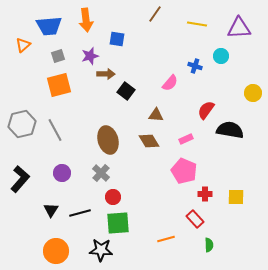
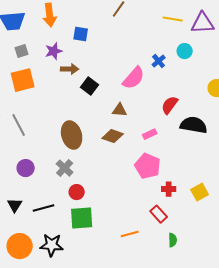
yellow line: (197, 24) -> (173, 19), moved
blue cross: (195, 66) -> (159, 61), turned 32
pink semicircle: (170, 83) -> (134, 78), size x1.4
brown diamond: (149, 141) -> (113, 136), turned -40
yellow square: (236, 197) -> (200, 192), turned -30
black star: (101, 250) -> (52, 245), moved

